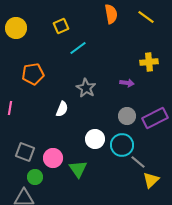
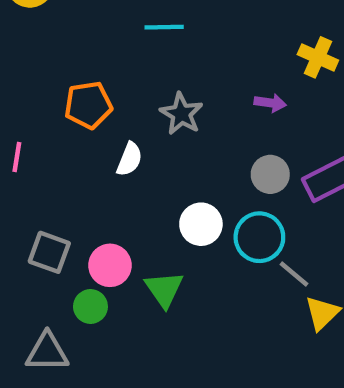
cyan line: (78, 48) -> (164, 27), turned 36
yellow cross: (149, 62) -> (318, 57), turned 30
orange pentagon: (33, 74) -> (88, 105), moved
green circle: (35, 177) -> (90, 306), moved

